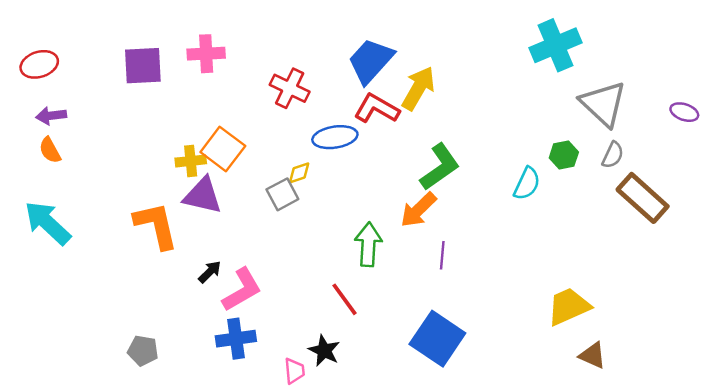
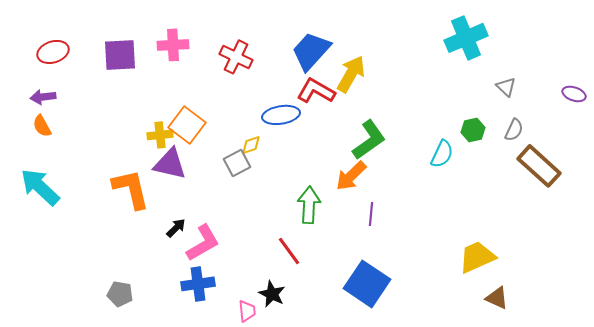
red ellipse: (39, 64) -> (53, 52), moved
red cross: (290, 88) -> (236, 57), moved
gray triangle: (603, 104) -> (506, 87), size x0.5

